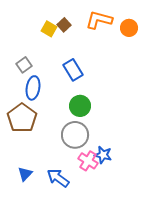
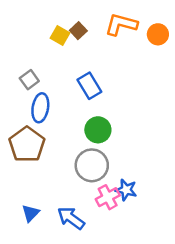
pink cross: (88, 161) -> (108, 197), turned 30

